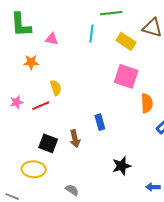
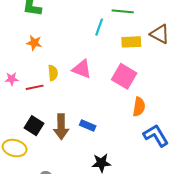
pink triangle: (52, 39) -> (82, 69), moved, size x1.5
yellow rectangle: (126, 41) -> (131, 42), turned -48
blue rectangle: (100, 122) -> (88, 125), moved, turned -63
brown arrow: (75, 139) -> (61, 127), size x1.4

